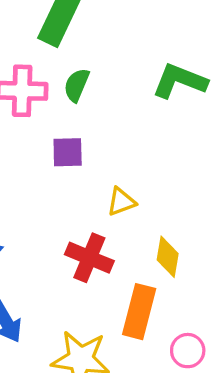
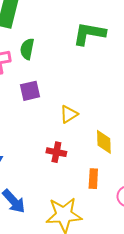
red cross: (89, 258) -> (56, 152), size x0.7
orange rectangle: (139, 312) -> (93, 179), size x0.6

